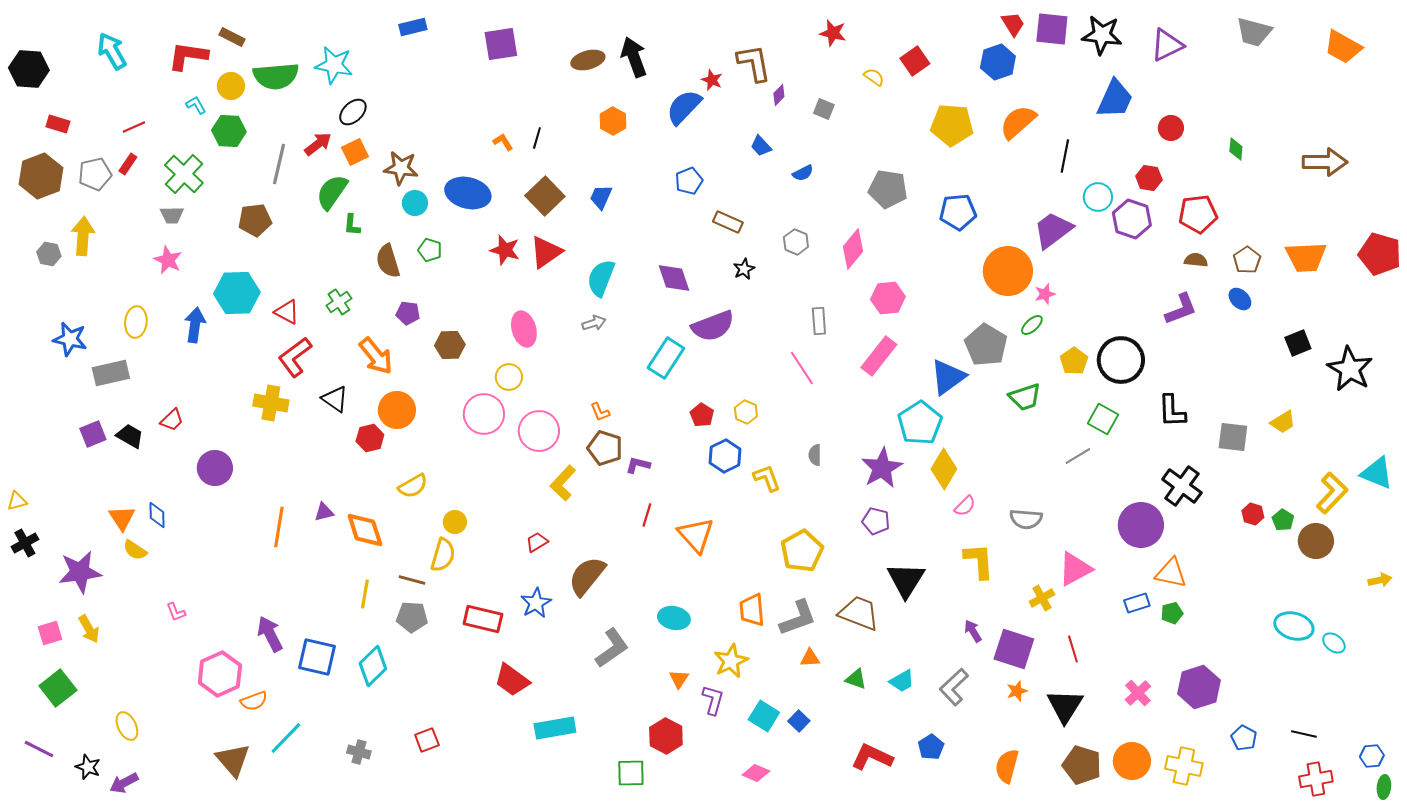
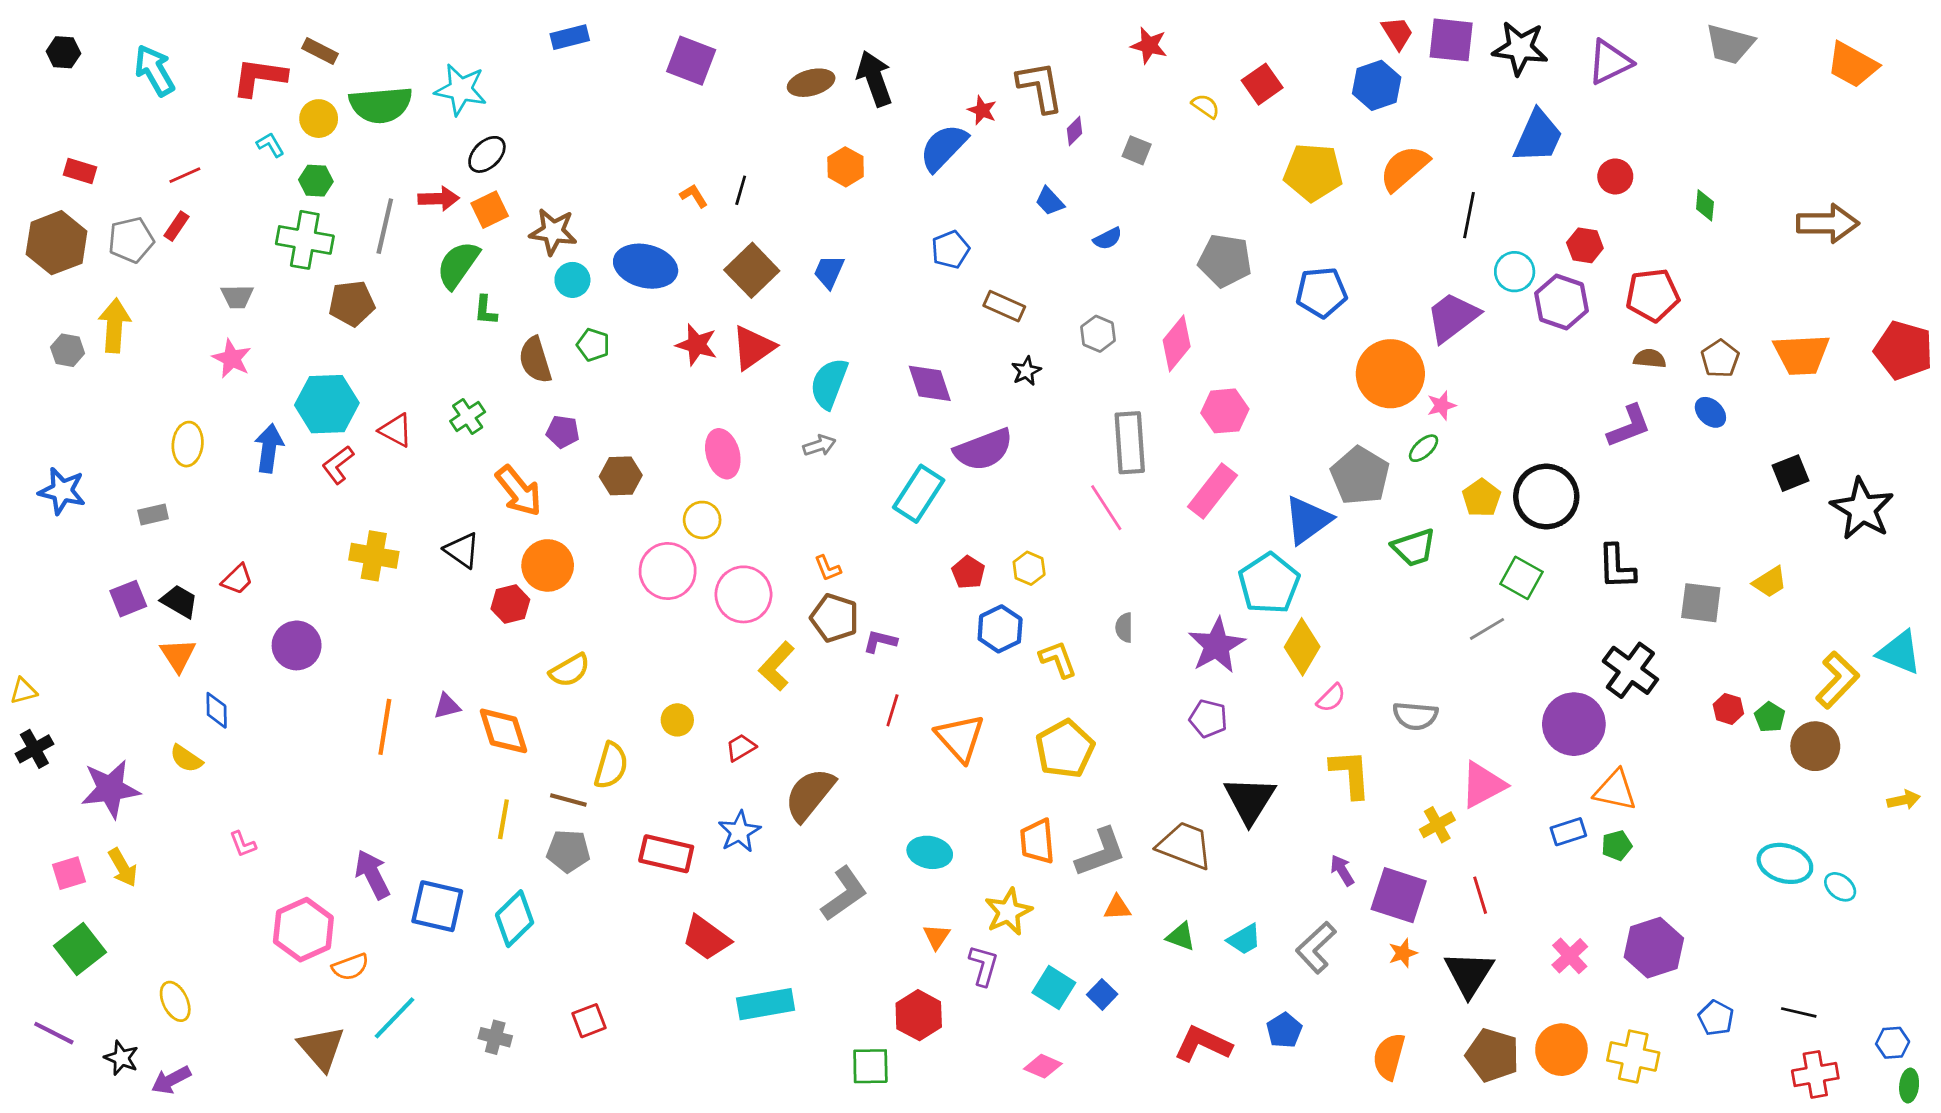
purple square: (501, 44) -> (691, 61), turned 30
black hexagon: (29, 69) -> (63, 52), moved, size x0.6
green hexagon: (229, 131) -> (316, 181), size x0.7
red arrow: (318, 144) -> (439, 199), turned 36
green cross: (184, 174) -> (305, 240), moved, turned -33
gray rectangle: (819, 321) -> (1130, 443), size x1.6
blue star: (70, 339) -> (62, 491), moved
red L-shape: (295, 357) -> (338, 465), moved, size x0.7
gray rectangle: (111, 373) -> (153, 514), size x0.6
orange triangle: (122, 518) -> (178, 655), moved
yellow circle: (455, 522) -> (677, 720), moved
yellow pentagon: (802, 551) -> (1065, 749), moved

